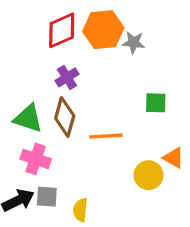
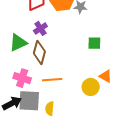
green triangle: (28, 118) -> (18, 43), moved, turned -42
orange line: (106, 136) -> (52, 80), moved
gray square: (47, 197) -> (29, 101), size x1.6

